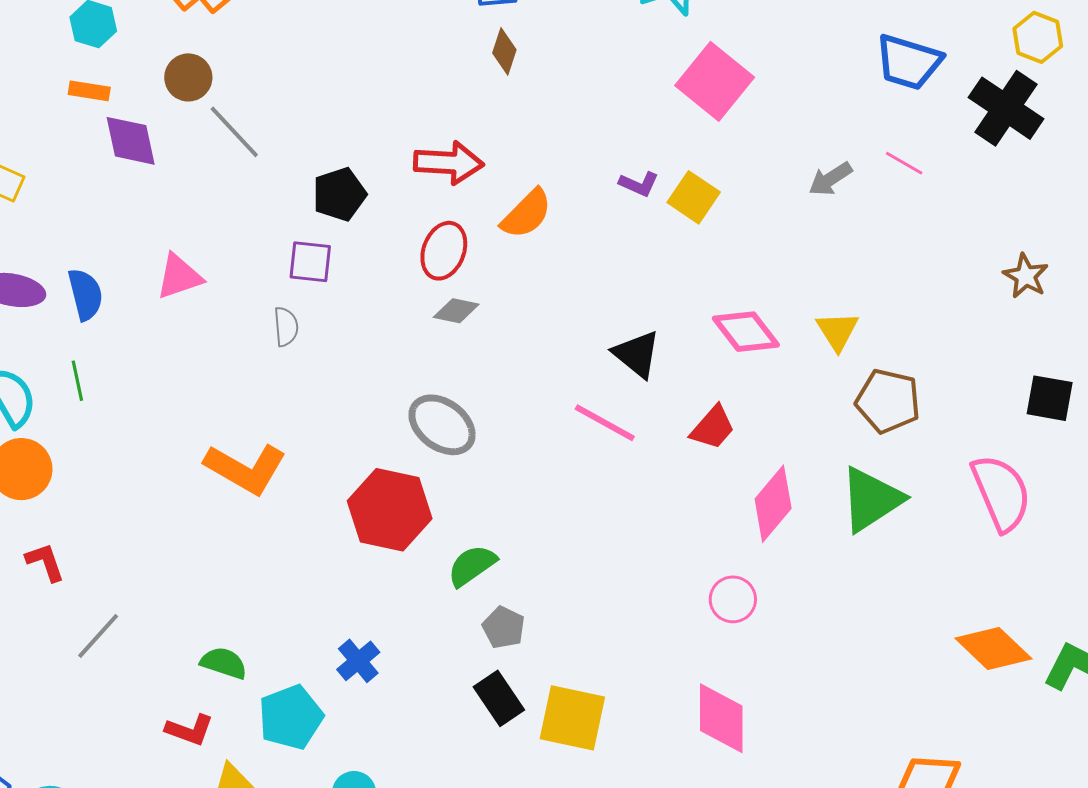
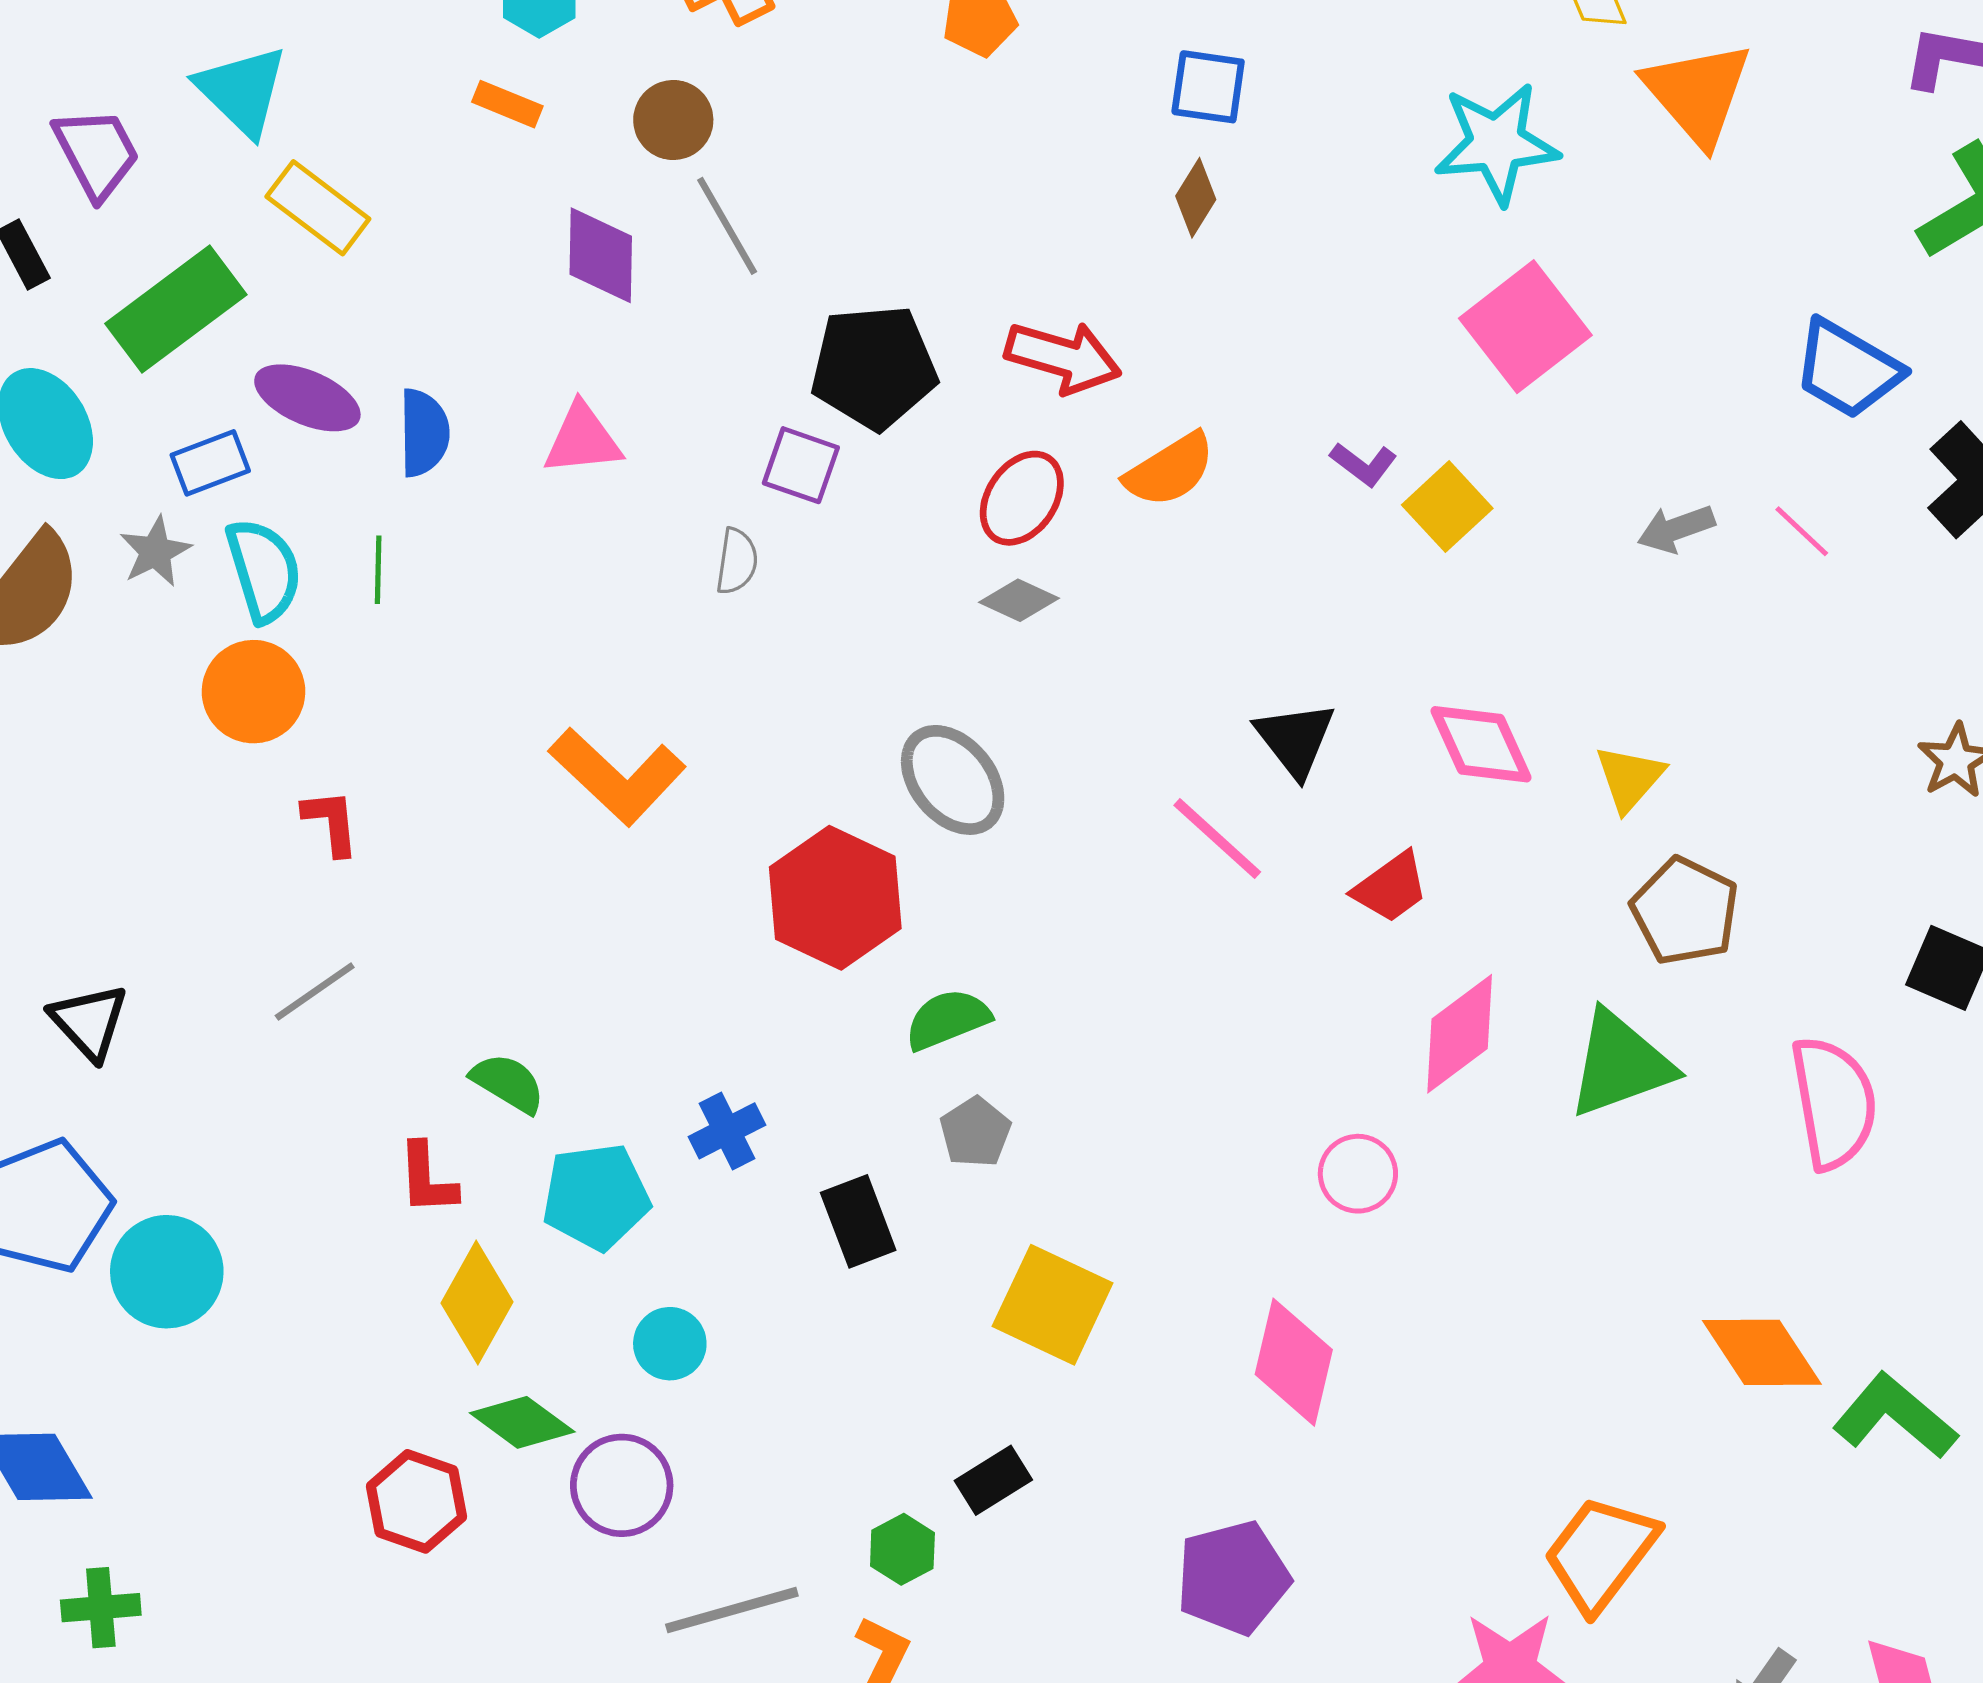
purple diamond: (131, 141) -> (601, 255), moved
black pentagon: (339, 194) -> (874, 367), size x1.4
red L-shape: (45, 562) -> (331, 822), moved
black rectangle: (499, 698) -> (858, 1221), moved
red L-shape: (190, 730) -> (427, 1179), turned 54

